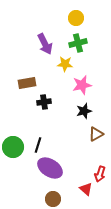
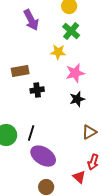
green cross: (78, 43) -> (71, 31), turned -36
purple arrow: (45, 44) -> (31, 20), moved
brown triangle: (96, 134) -> (89, 132), moved

